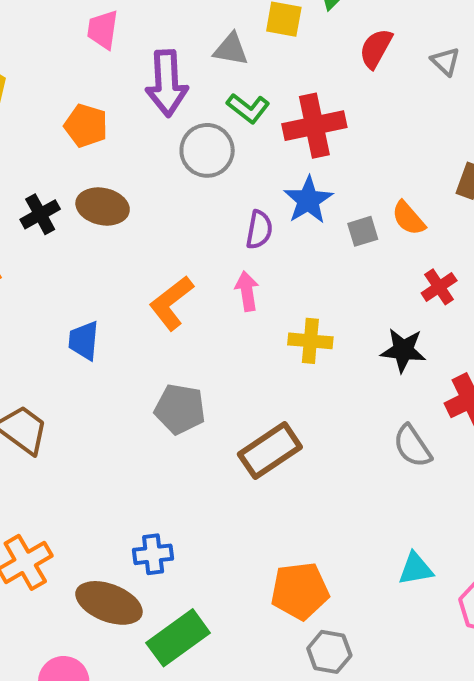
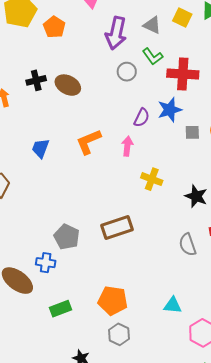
orange pentagon: (86, 126) -> (54, 27), moved
gray circle: (207, 150) -> (127, 72), size x0.7
gray pentagon: (180, 409) -> (67, 237), moved
green rectangle: (178, 638) -> (60, 309), moved, size x0.7

